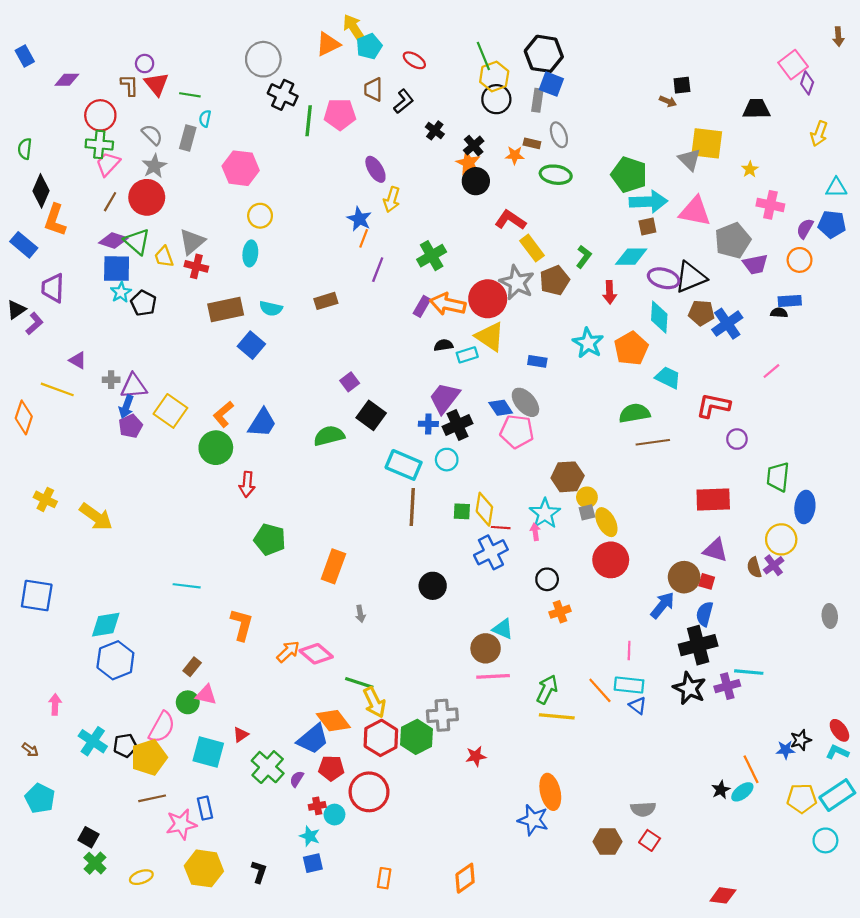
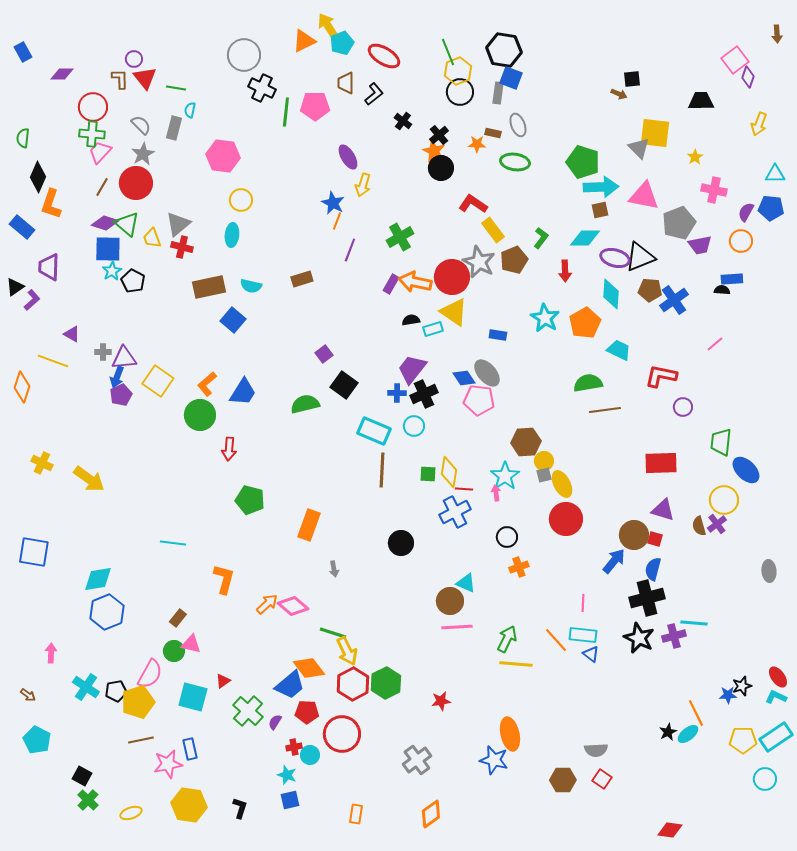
red ellipse: (414, 60) -> (384, 56), size x1.5
blue ellipse: (805, 507) -> (746, 470), turned -52
gray cross: (442, 715) -> (417, 760), moved, turned -32

